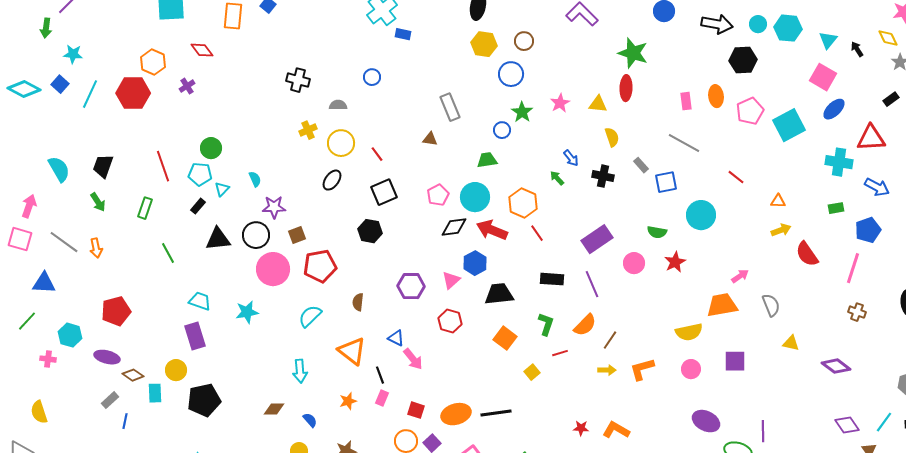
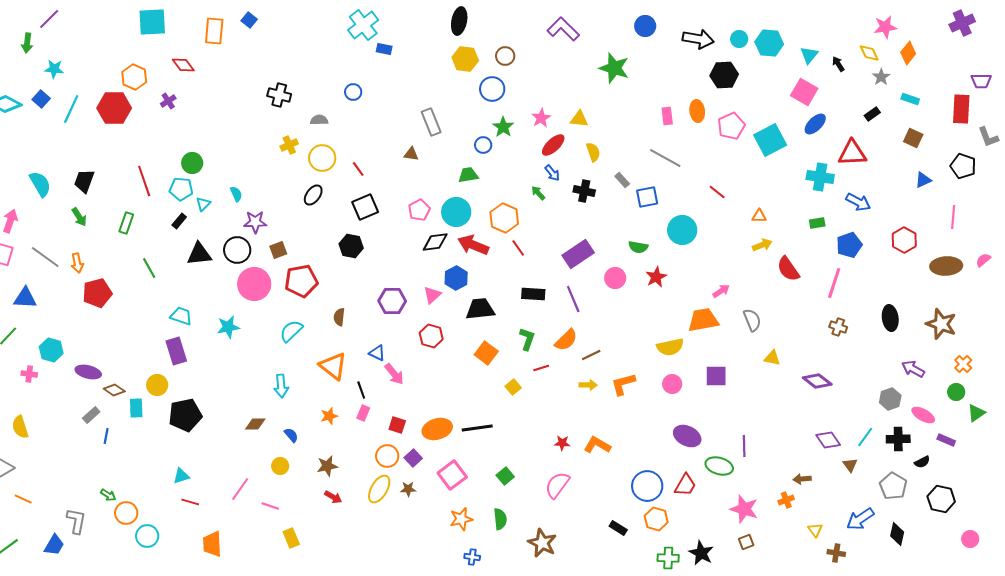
red ellipse: (626, 88) -> (553, 145), moved, turned 45
red pentagon: (116, 311) -> (97, 293), moved
brown line: (610, 340) -> (591, 355), turned 30

